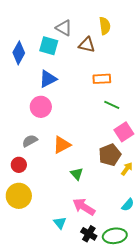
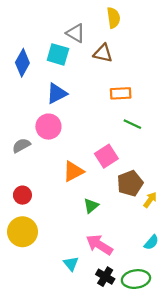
yellow semicircle: (105, 26) -> (114, 18), moved
pink square: (124, 132) -> (106, 156), moved
gray semicircle: (30, 141) -> (21, 145), moved
green triangle: (77, 174) -> (91, 206), turned 32

